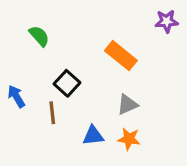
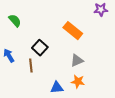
green semicircle: (39, 36) -> (15, 21), moved
blue triangle: (93, 136) -> (57, 88), moved

